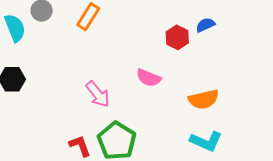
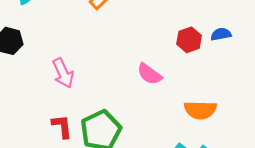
pink arrow: (98, 94) -> (63, 73), moved

